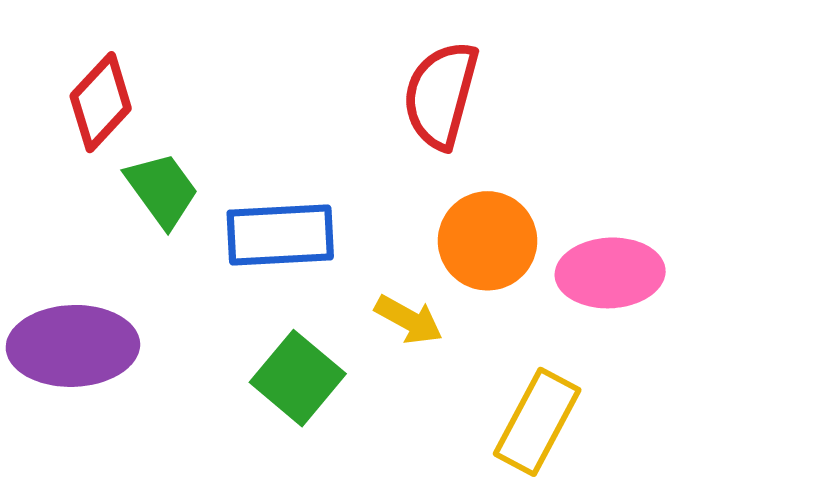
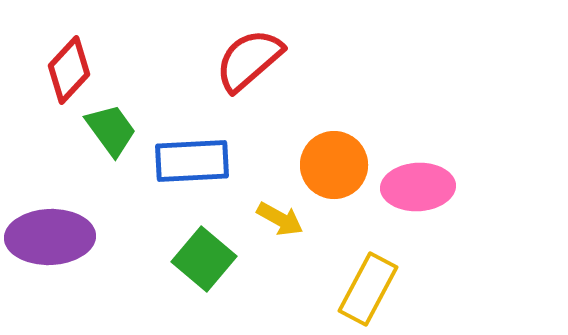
red semicircle: (441, 95) -> (249, 60), moved, turned 34

